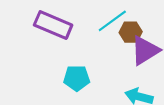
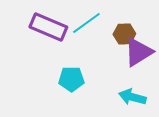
cyan line: (112, 21) -> (86, 23), moved

